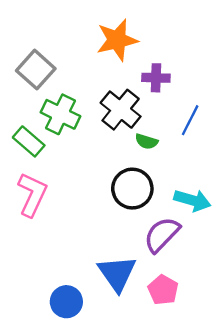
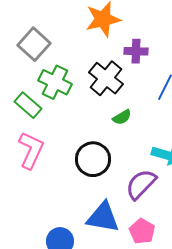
green semicircle: (147, 141) -> (122, 117), moved, turned -48
black circle: (132, 189) -> (93, 159), moved
blue triangle: (117, 273) -> (103, 217), turned -45

